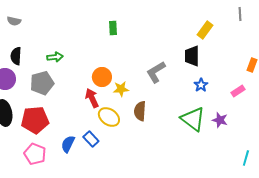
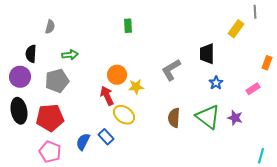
gray semicircle: (14, 21) -> (50, 27), moved, turned -88
yellow rectangle: (205, 30) -> (236, 29), moved
brown semicircle: (140, 111) -> (174, 118), moved

